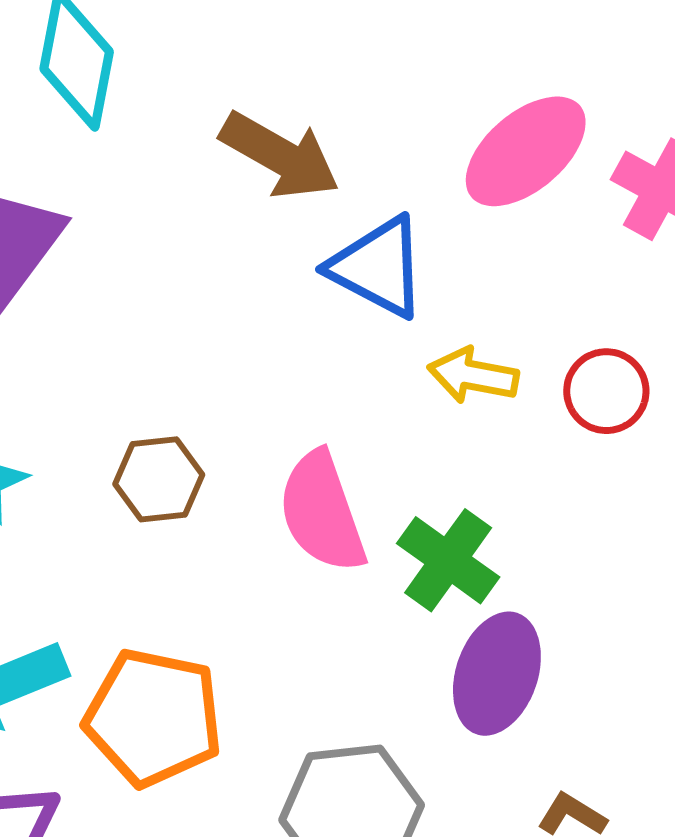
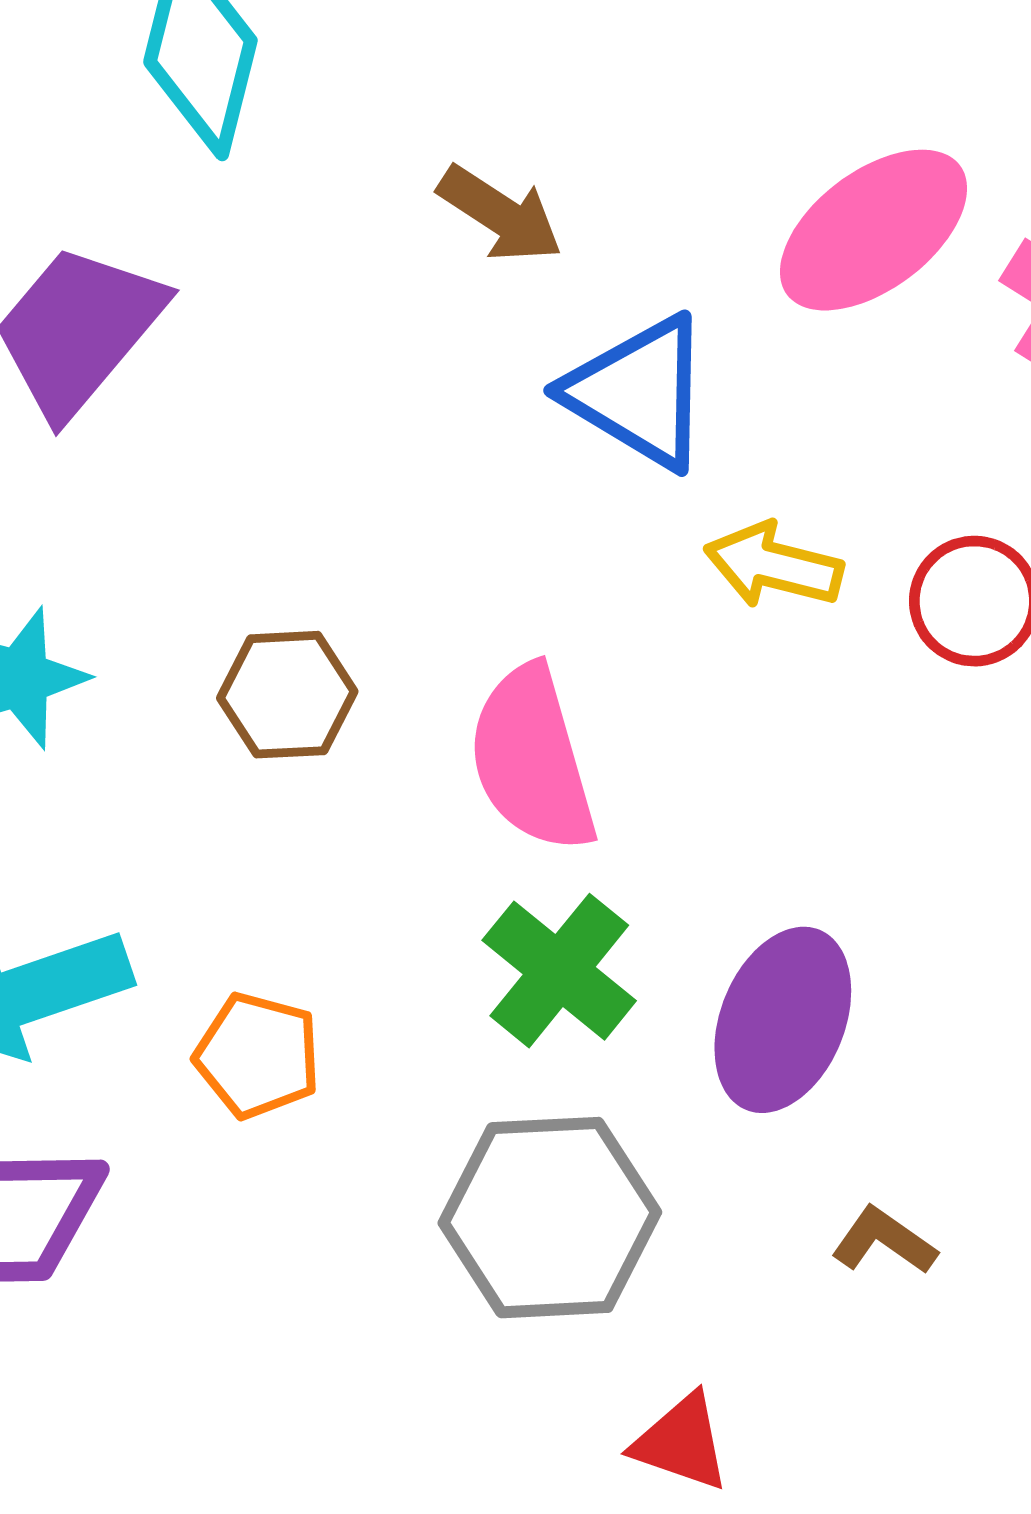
brown arrow: (280, 156) -> (500, 214), size x0.7
green cross: (448, 560) -> (559, 971), moved
orange pentagon: (153, 718) -> (258, 1056), size x0.6

